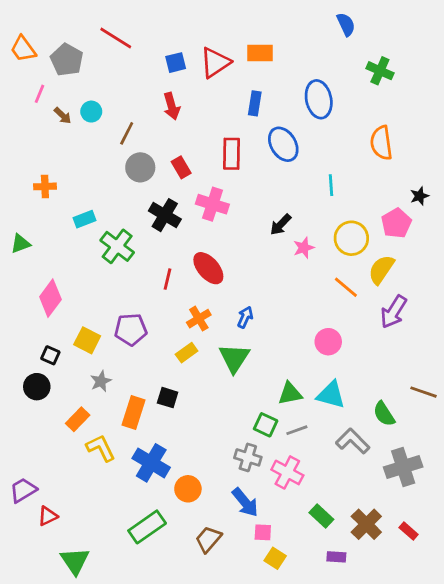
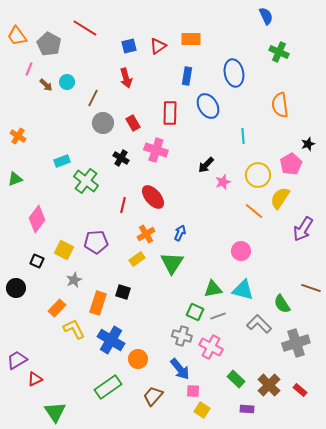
blue semicircle: (346, 24) -> (266, 16), moved
red triangle: (215, 63) -> (158, 46), size x0.7
orange cross: (45, 186) -> (18, 136), moved, turned 35
black cross: (165, 215) -> (121, 158), size x0.7
purple arrow: (394, 312) -> (303, 229), moved
black circle: (37, 387) -> (16, 288), moved

